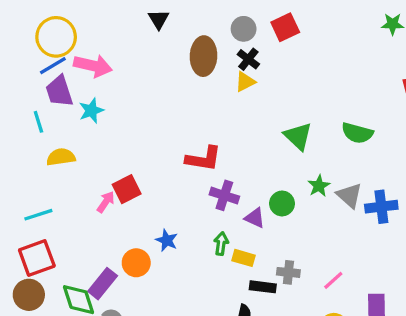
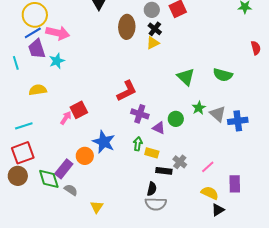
cyan line: (38, 122) -> (16, 63), moved
red L-shape: (203, 159) -> (127, 91), turned -35
blue star: (167, 240) -> (104, 142), size x1.6
gray cross: (288, 272) -> (180, 162), turned 32

